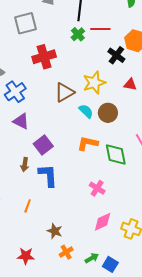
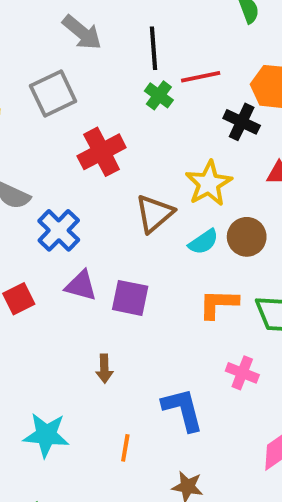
cyan semicircle: (86, 111) -> (203, 242), turned 112
purple square: (43, 145) -> (130, 298), moved, turned -30
blue L-shape: (48, 175) -> (183, 409), moved
pink cross: (97, 188) -> (242, 373), moved

